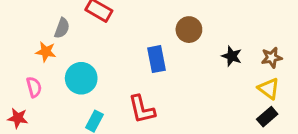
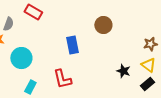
brown circle: (189, 30) -> (103, 25), moved
black star: (232, 56) -> (123, 71), moved

